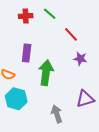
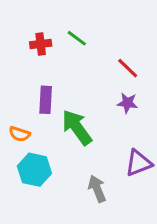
red line: (71, 34) -> (128, 68), moved
green arrow: (46, 73) -> (77, 127), turned -40

